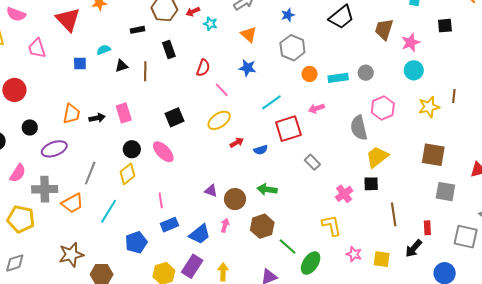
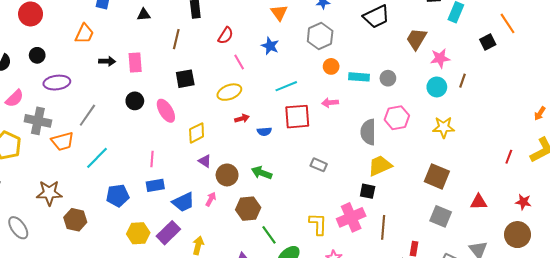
black square: (445, 26) -> (488, 42), moved, turned -35
brown line: (145, 71) -> (176, 39), moved
brown line: (454, 96) -> (463, 81), moved
orange trapezoid: (71, 114) -> (84, 34), moved
gray rectangle: (312, 162) -> (319, 165), moved, turned -35
yellow diamond: (128, 174) -> (197, 133), moved
pink cross: (344, 194) -> (351, 217), moved, size x1.5

